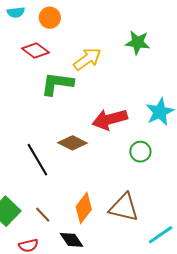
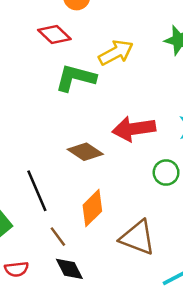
black line: (37, 160) -> (37, 191), moved
orange diamond: (84, 208) -> (92, 208), moved
brown line: (43, 215) -> (58, 237), moved

